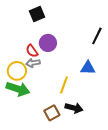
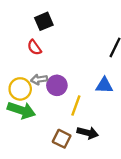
purple circle: (48, 43) -> (57, 85), moved
red semicircle: (32, 51) -> (34, 47), moved
brown square: (52, 113) -> (62, 139), turned -35

